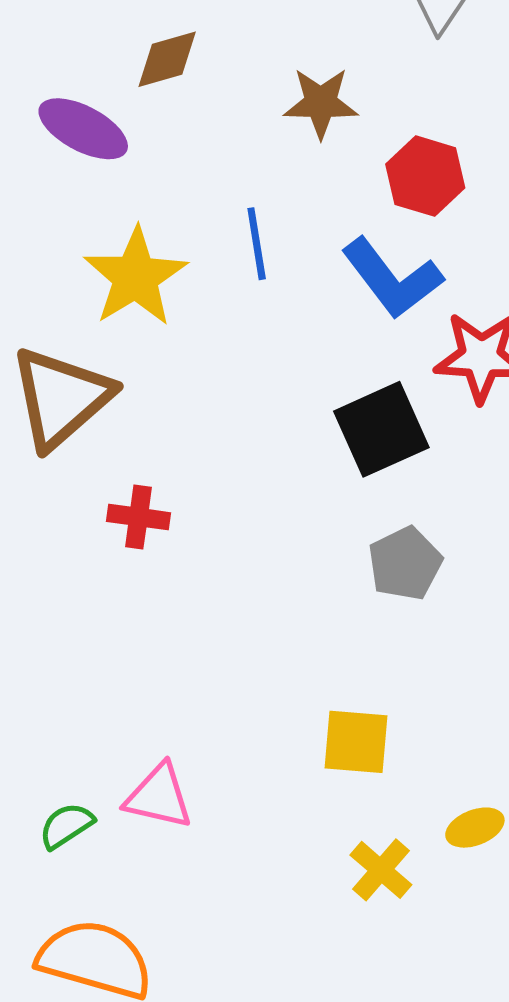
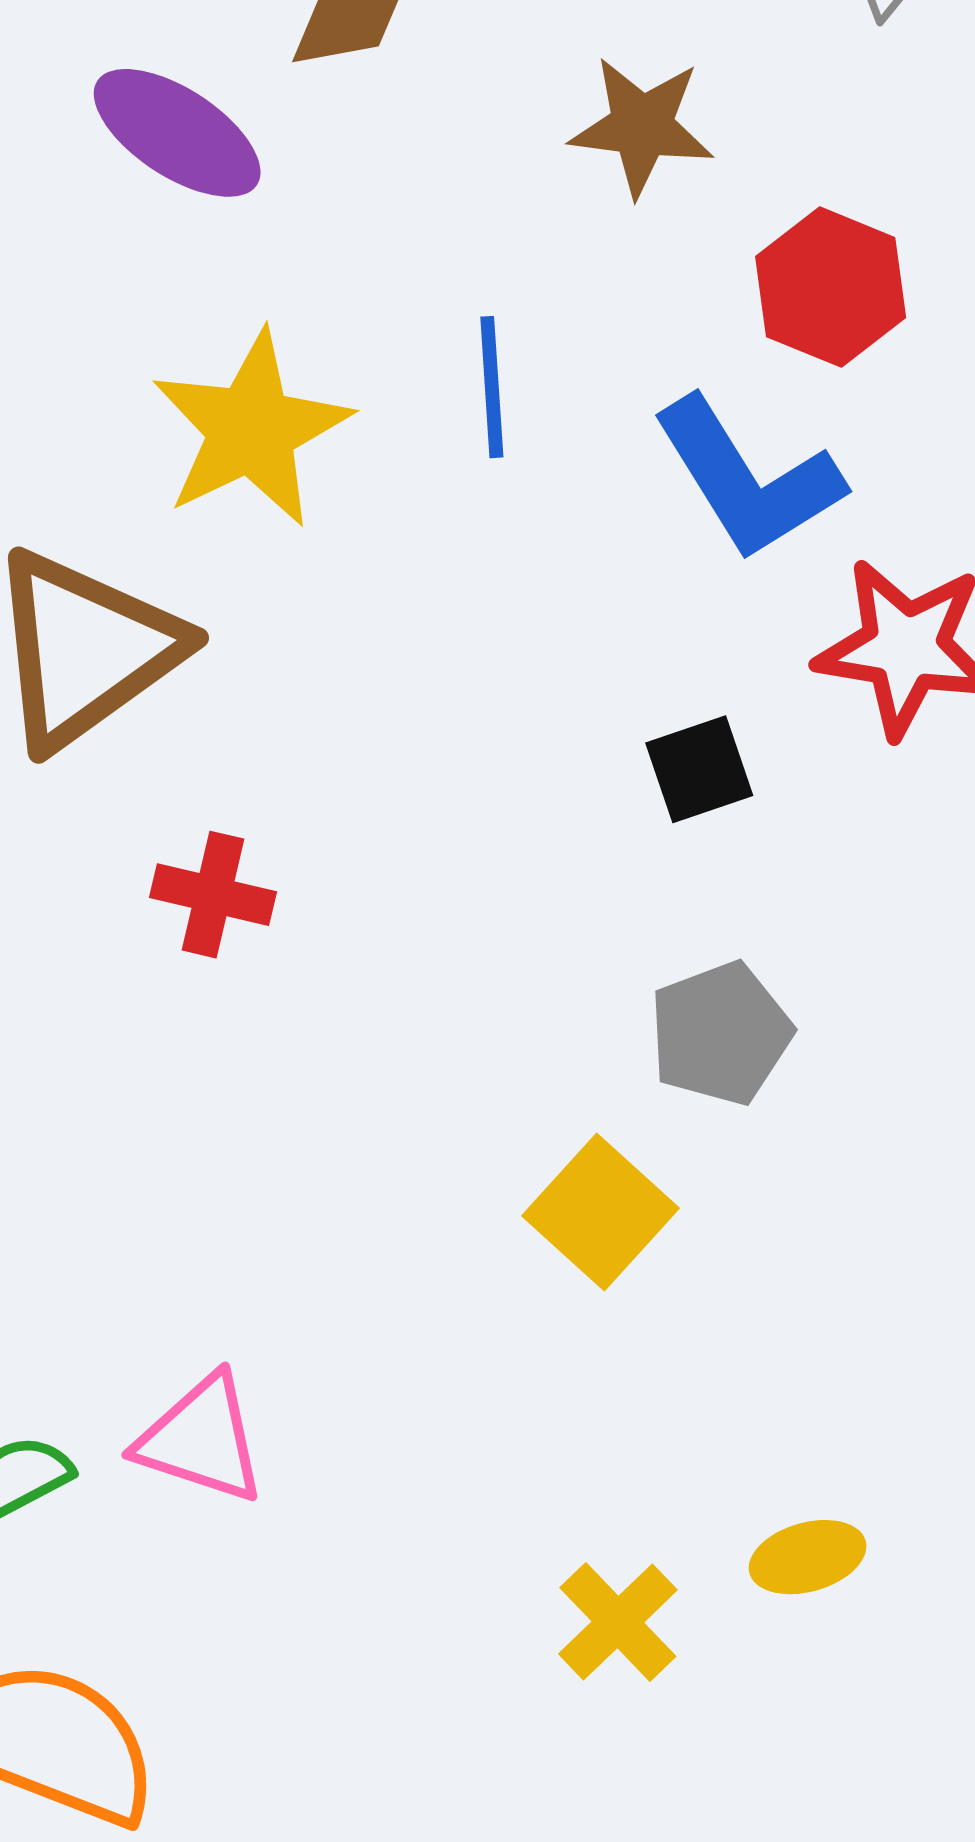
black square: (381, 429) -> (699, 769), size x0.6
yellow square: (356, 742) -> (601, 1212), moved, turned 32

